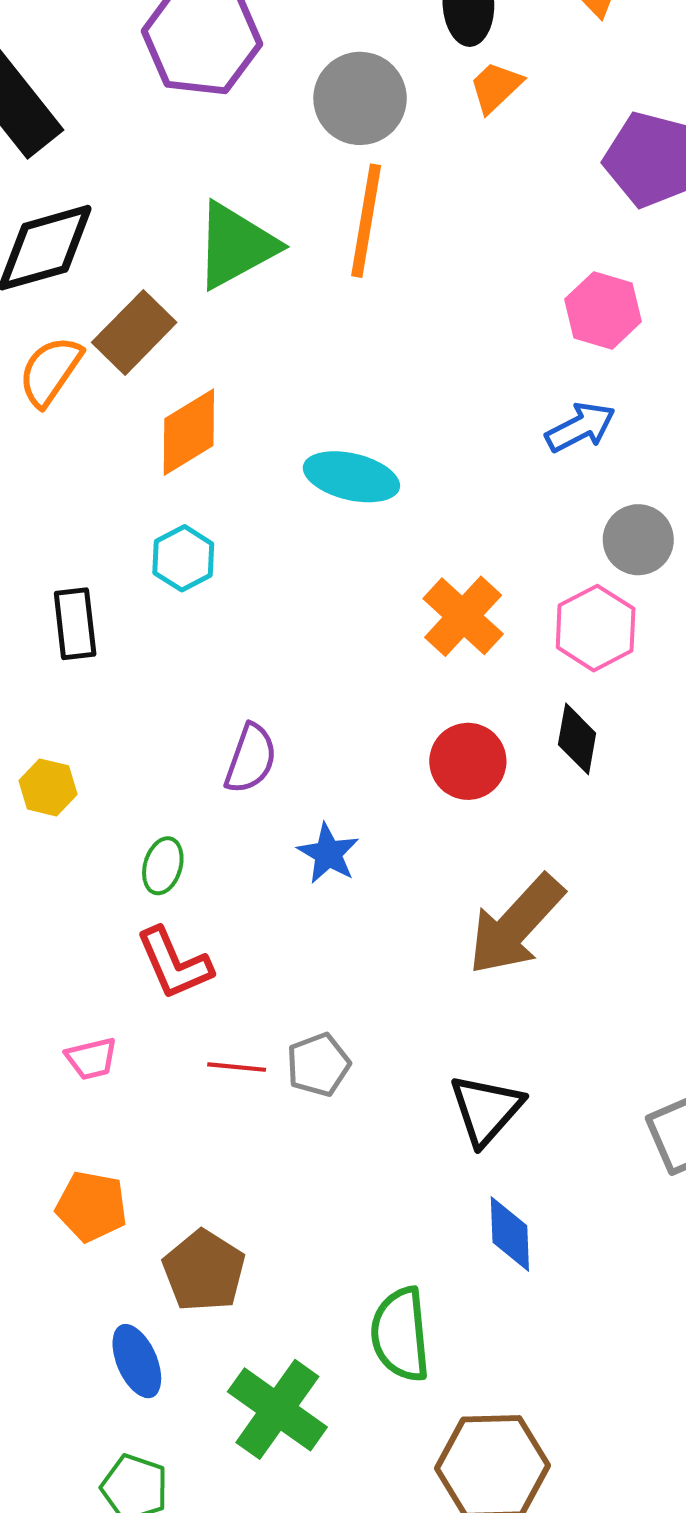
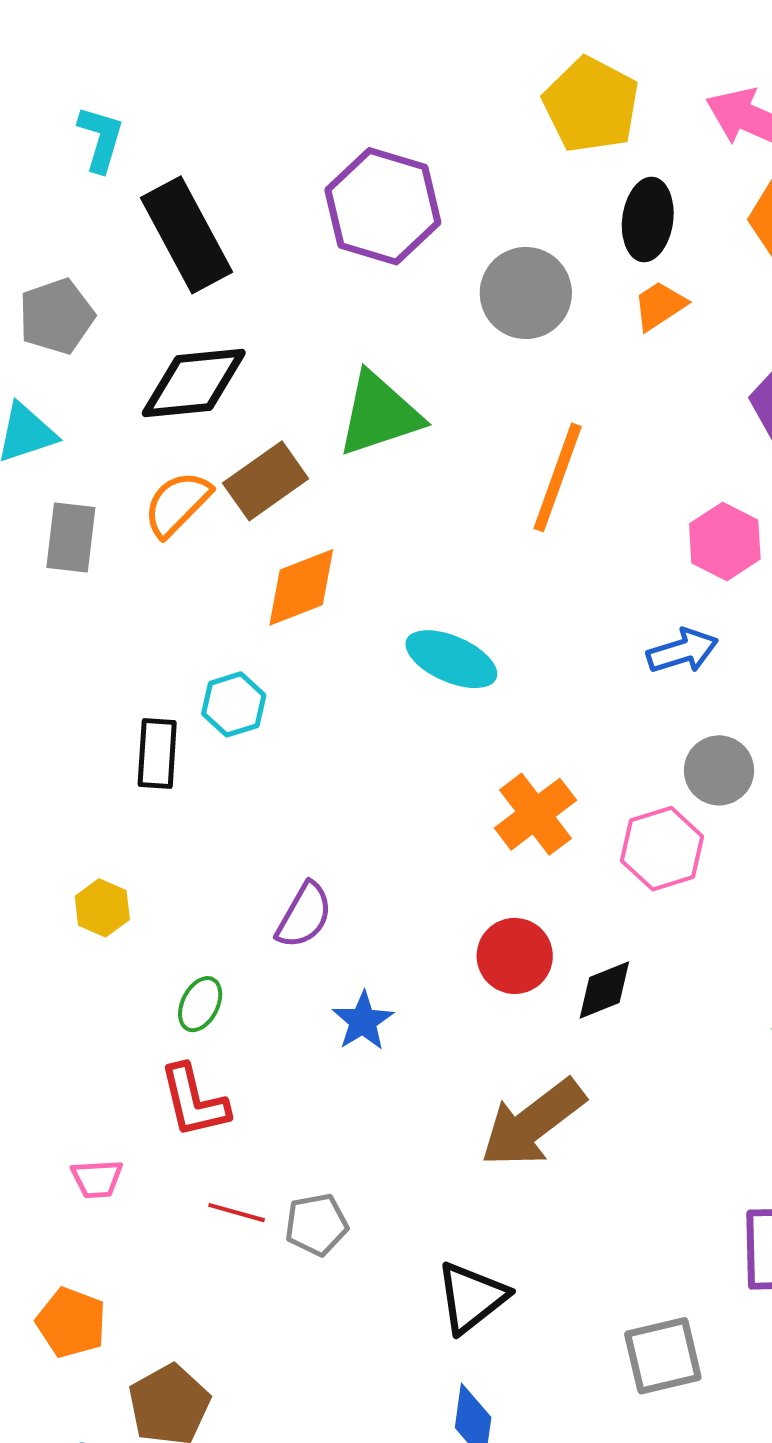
orange line: (366, 221) -> (558, 477), moved
cyan hexagon: (183, 558) -> (234, 704), moved
black diamond: (577, 739) -> (604, 990), moved, turned 48

